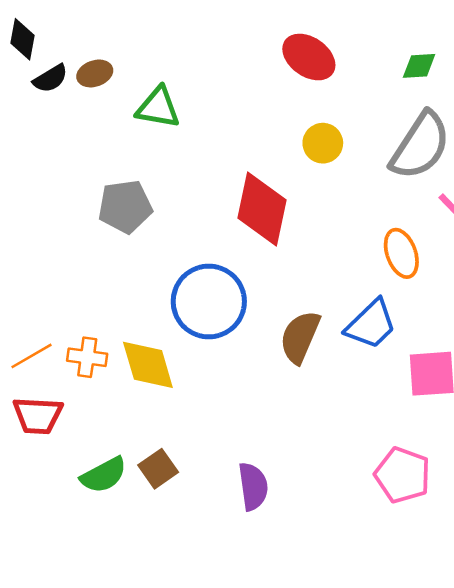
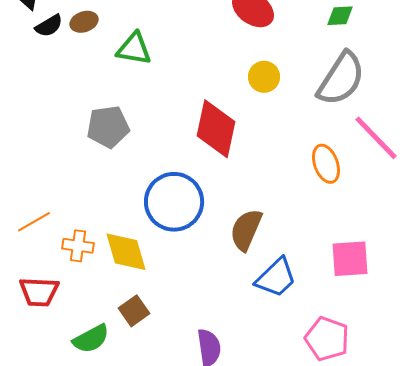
blue trapezoid: (371, 324) -> (276, 278), moved
orange line: (31, 356) -> (34, 222), moved
brown square: (158, 469) -> (134, 311), moved

